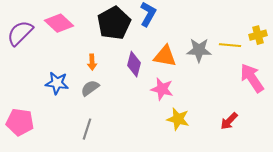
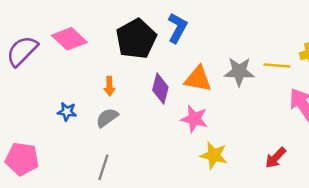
blue star: (57, 83) -> (67, 112), size x0.7

